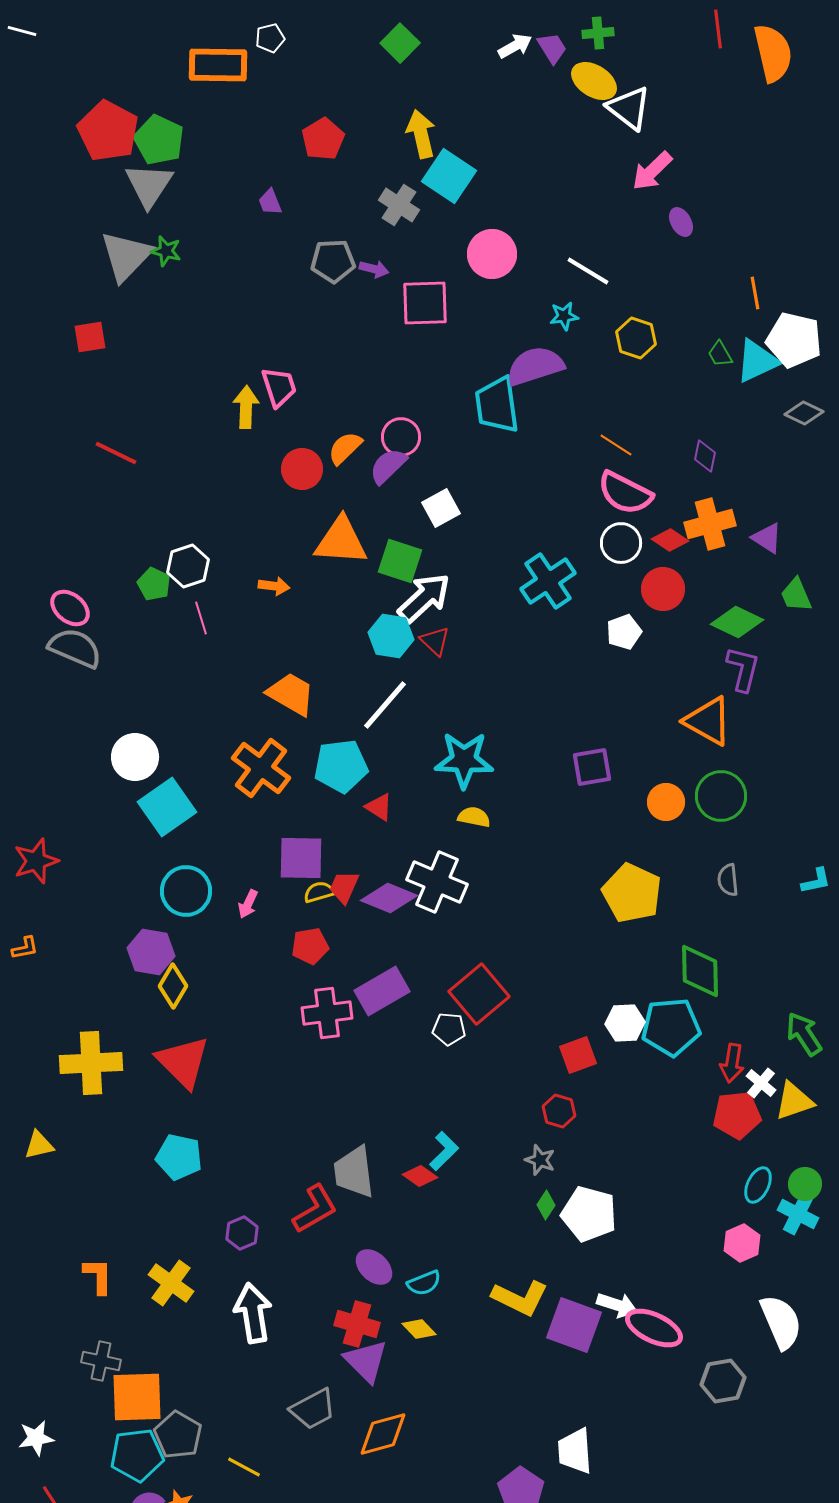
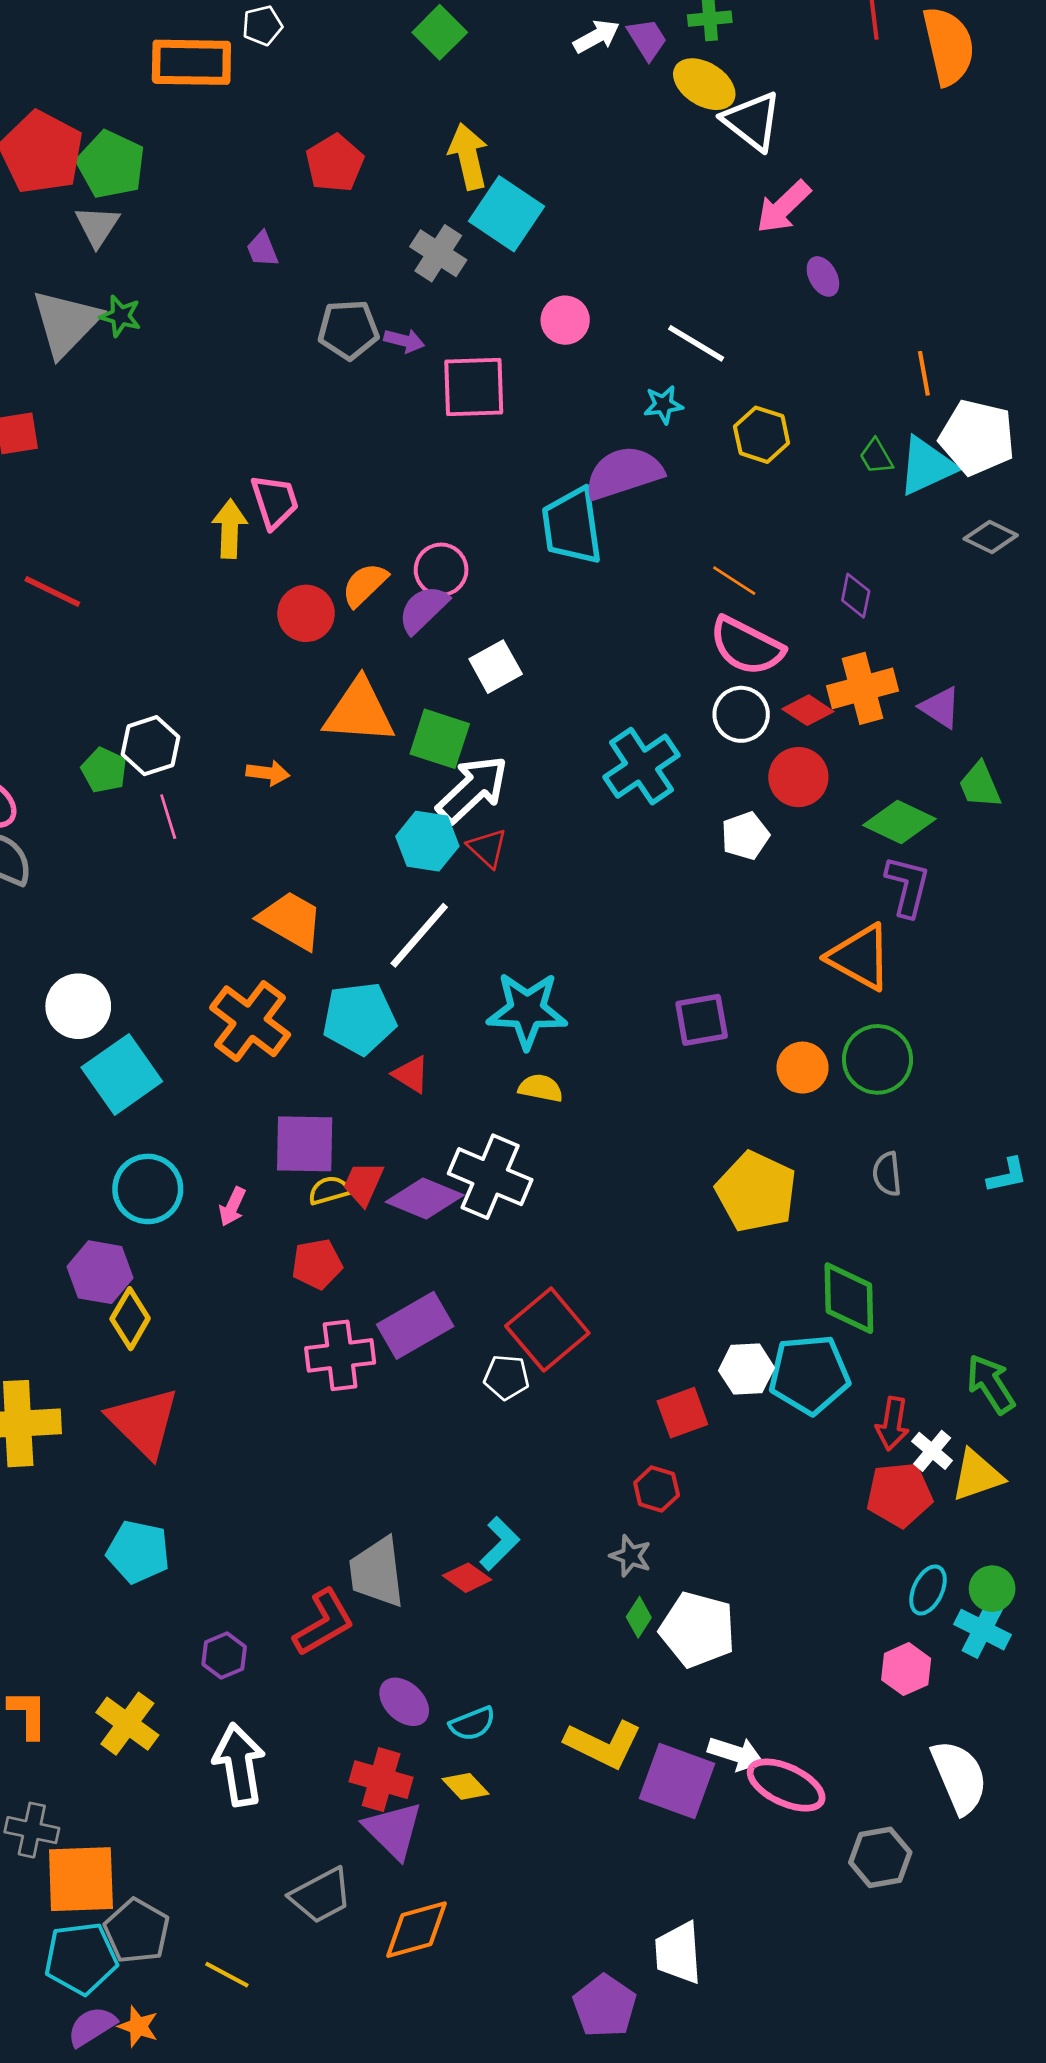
gray triangle: (149, 185) -> (97, 226), size x0.7
pink circle: (492, 254) -> (565, 320), size x0.7

